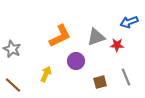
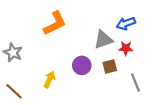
blue arrow: (129, 22) -> (126, 23), moved
orange L-shape: (60, 36) -> (55, 23), moved
brown square: (100, 82) -> (110, 66), moved

